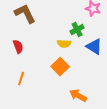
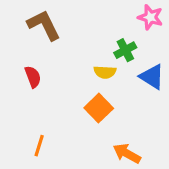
orange line: (21, 79) -> (39, 146), moved

